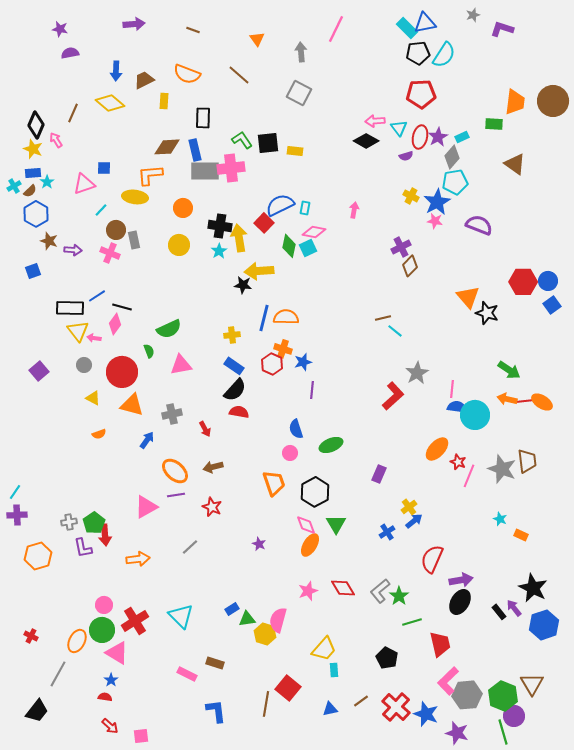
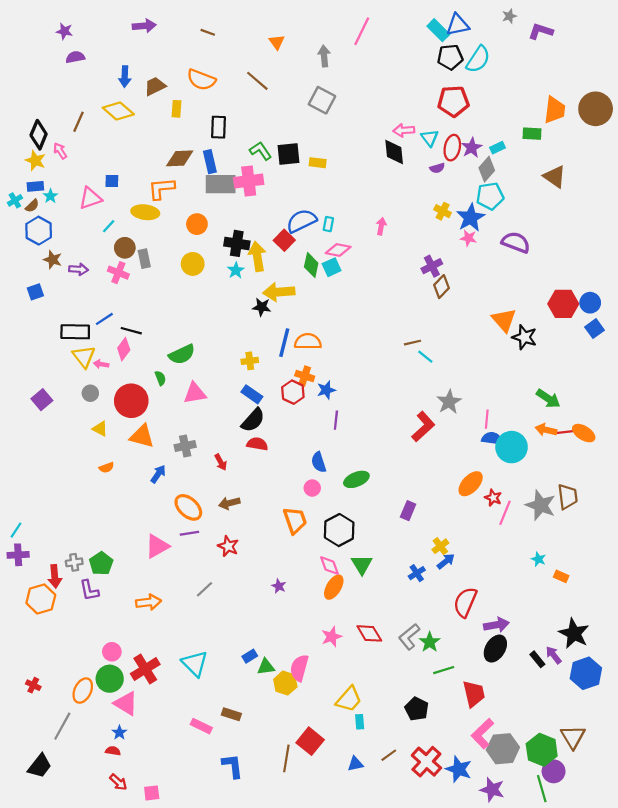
black diamond: (366, 141) -> (394, 152), turned 55
red arrow: (105, 535) -> (55, 576), moved

